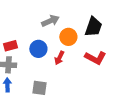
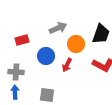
red rectangle: (10, 46) -> (22, 40), moved

